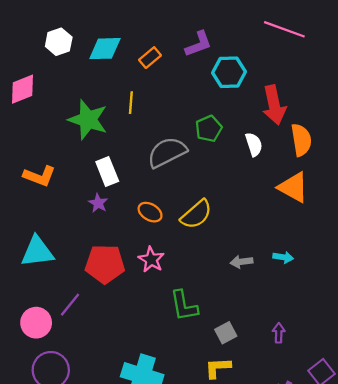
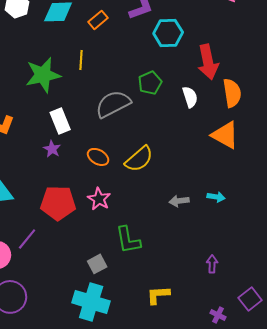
green star: (88, 120) -> (43, 75), turned -30
gray square: (226, 333) -> (97, 264), moved

